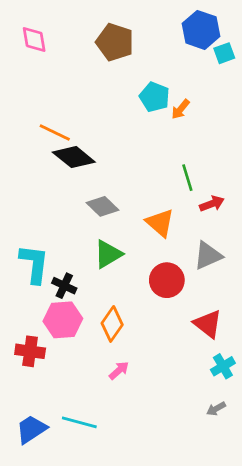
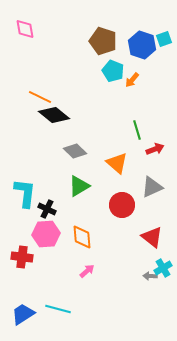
blue hexagon: (201, 30) -> (142, 45), moved
brown pentagon: (115, 42) -> (103, 41), moved
orange diamond: (112, 324) -> (82, 237), turned -40
gray arrow: (216, 409) -> (150, 276), moved, turned 32

